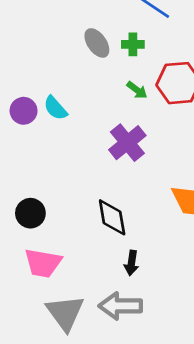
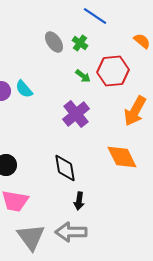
green cross: (133, 44) -> (80, 43), turned 35

